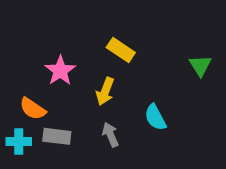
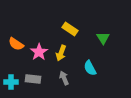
green triangle: (200, 65) -> (103, 38), moved
pink star: (60, 71) -> (39, 52), moved
orange semicircle: (33, 109) -> (16, 44), moved

